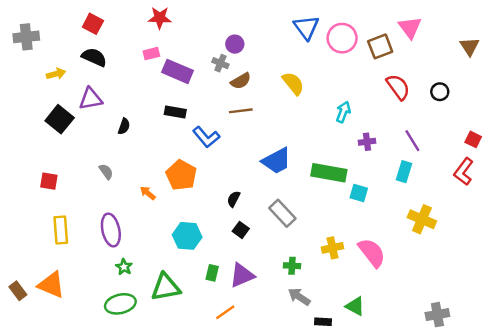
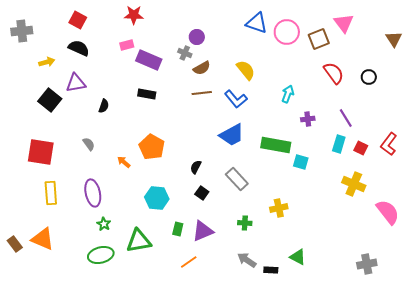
blue triangle: (306, 27) -> (257, 23), turned -35
blue L-shape: (206, 137) -> (236, 99), moved
red square: (473, 139) -> (361, 148), moved
red square: (49, 181) -> (41, 152), size x1.8
pink semicircle: (372, 253) -> (388, 212), moved
gray arrow: (299, 297) -> (247, 260), moved

